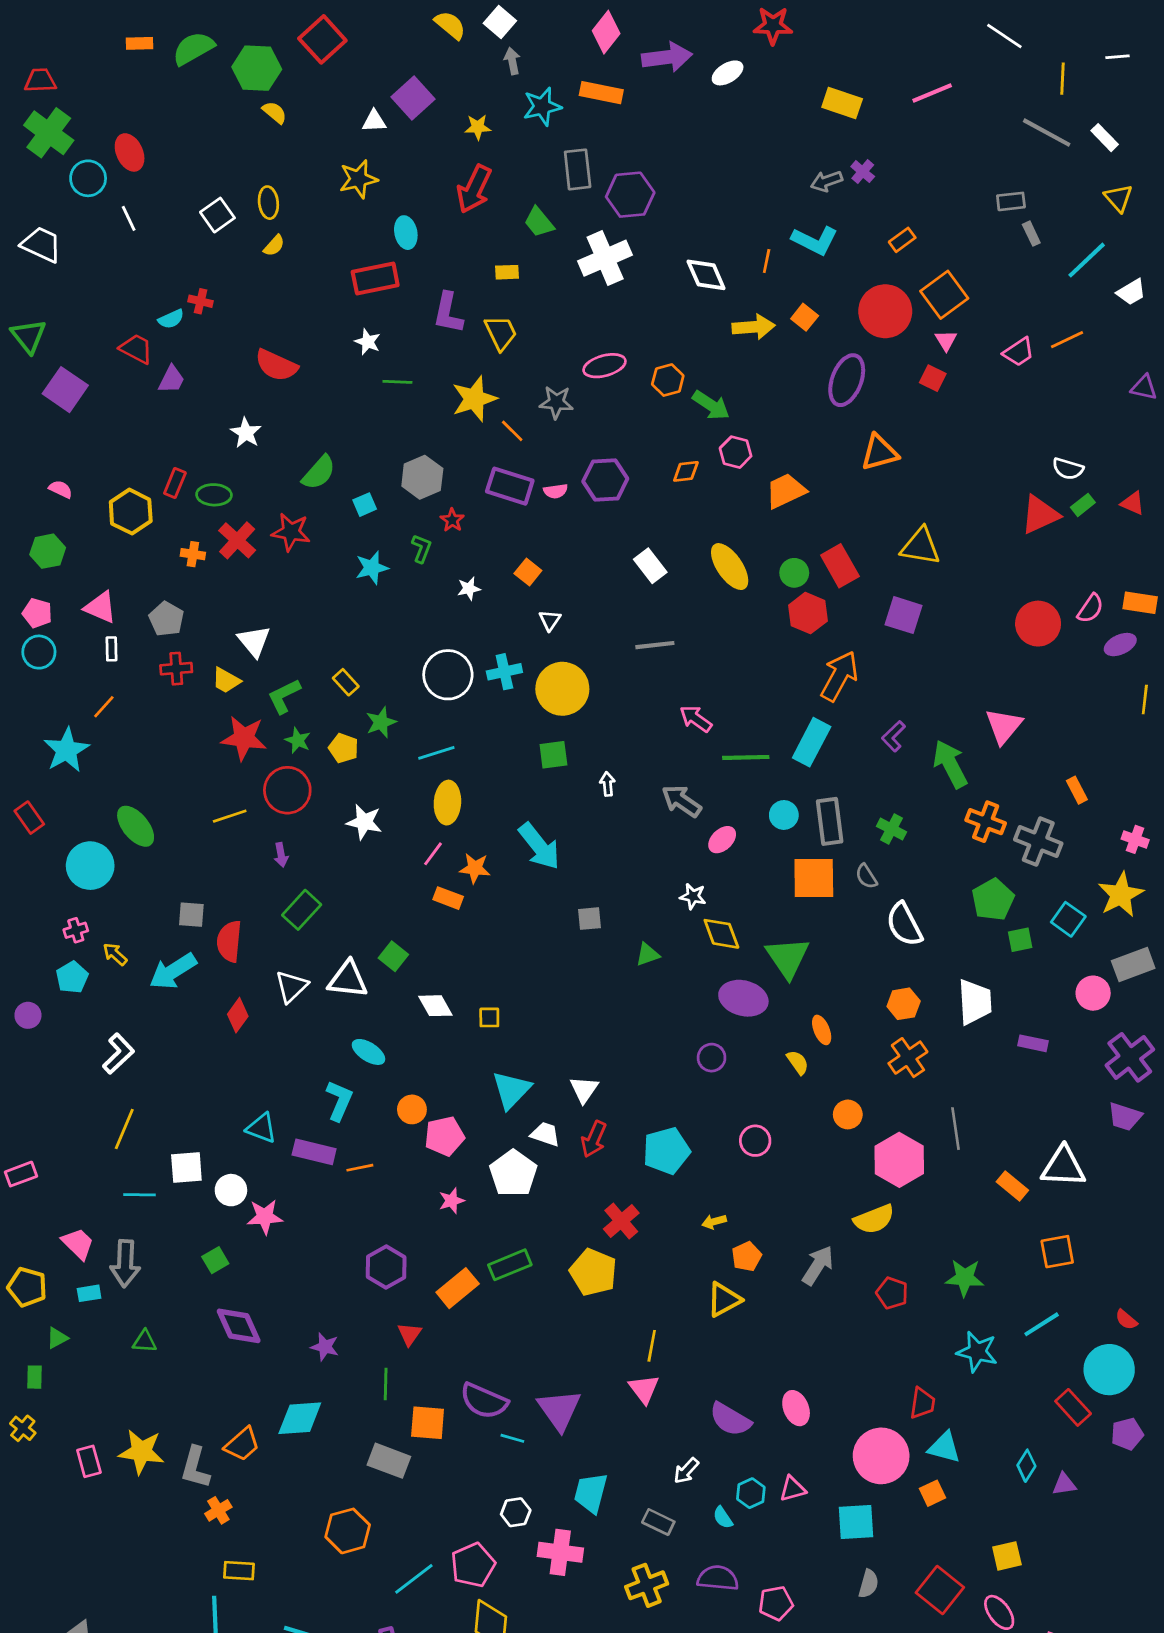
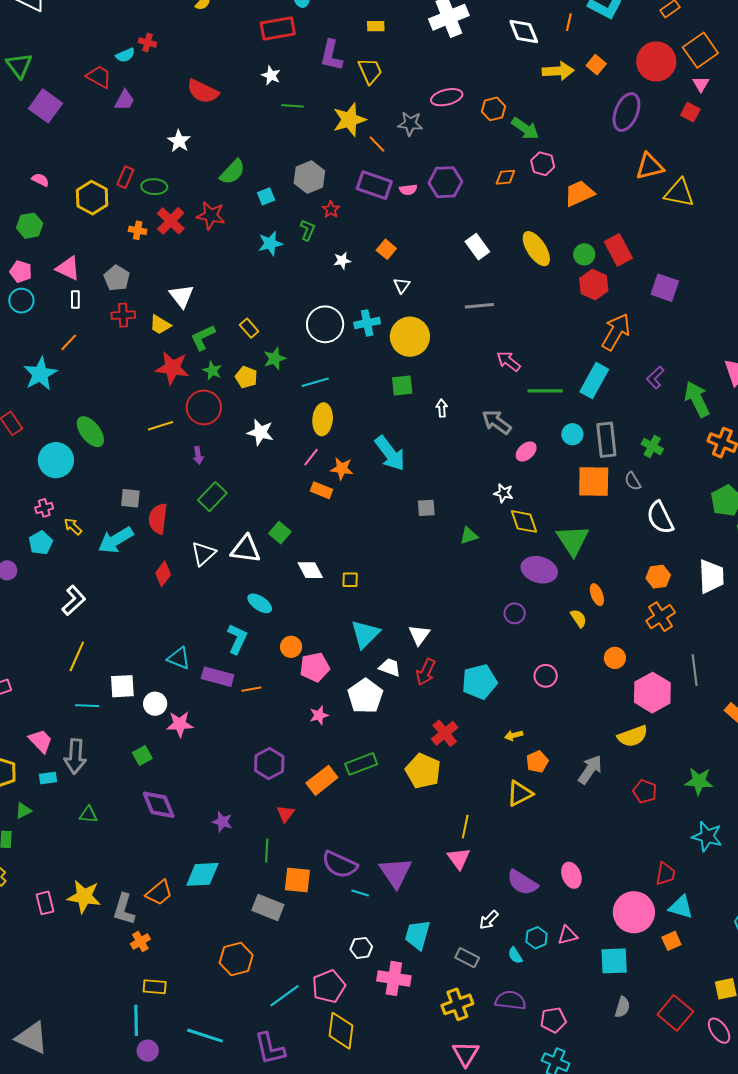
yellow triangle: (920, 546) -> (679, 193), moved

